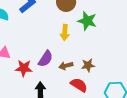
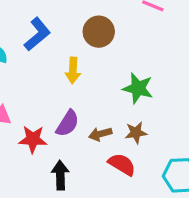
green star: (87, 21) -> (138, 88), moved
yellow arrow: (65, 32) -> (73, 70), moved

